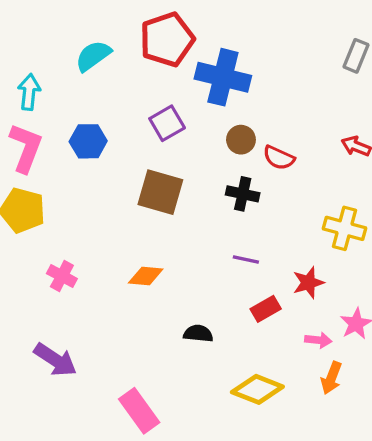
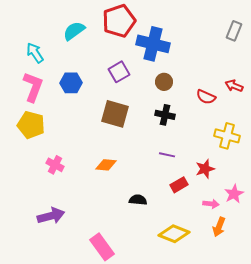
cyan arrow: (29, 92) -> (35, 53), turned -40
red semicircle: (279, 158) -> (206, 97), moved
purple arrow: (55, 360) -> (51, 216), turned -48

